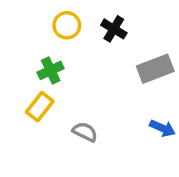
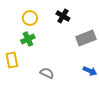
yellow circle: (67, 25) -> (30, 18), moved
yellow rectangle: (40, 107) -> (12, 60), moved, turned -49

